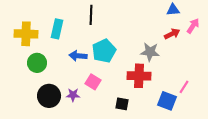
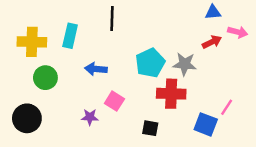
pink arrow: (193, 26) -> (238, 32), turned 70
cyan pentagon: (104, 51) -> (150, 63), moved
black circle: (49, 96) -> (27, 118), moved

